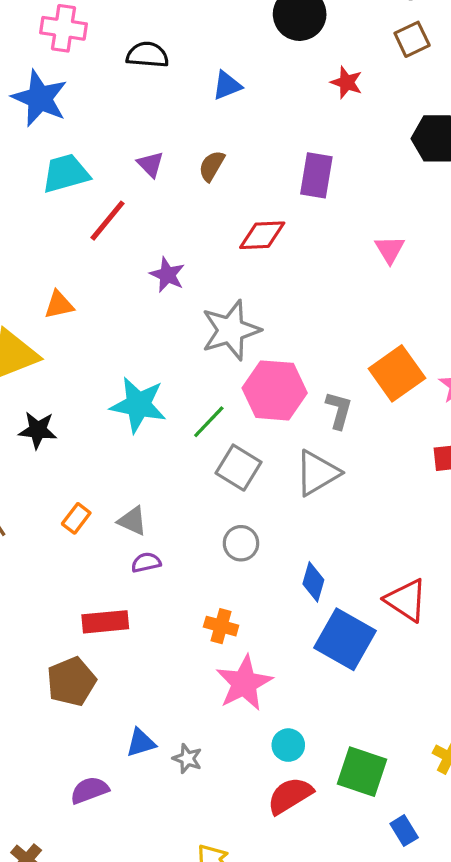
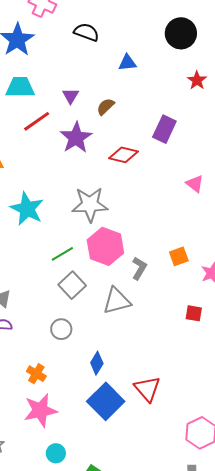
pink triangle: (390, 249) -> (195, 184), turned -36
purple star: (167, 275) -> (76, 138), moved, size x1.5
orange square: (397, 373) -> (179, 256), size x0.6
cyan star: (138, 405) -> (27, 209), moved

